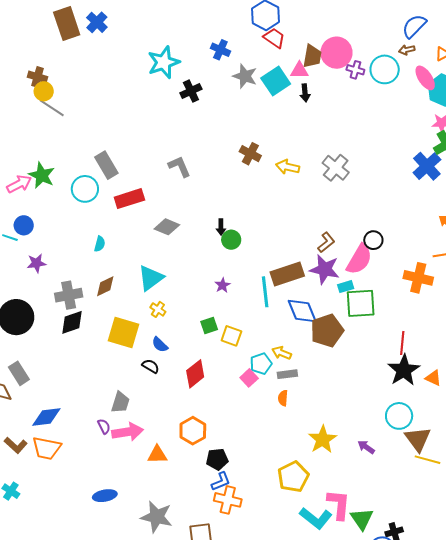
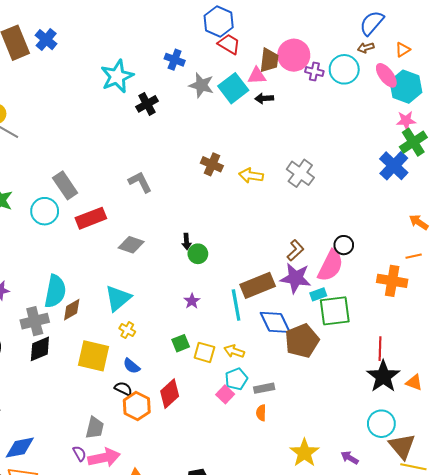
black arrow: (305, 93) -> (264, 98), turned 96
cyan semicircle: (100, 244) -> (55, 291), moved, size x2.0
yellow arrow: (282, 353) -> (234, 351), moved
orange hexagon: (193, 431) -> (137, 406), moved

